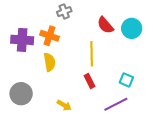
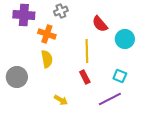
cyan circle: (132, 28) -> (125, 39), moved
purple cross: (22, 40) -> (24, 15), moved
gray circle: (21, 94) -> (17, 77), moved

